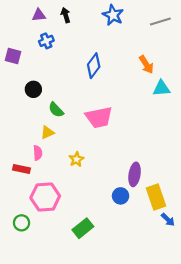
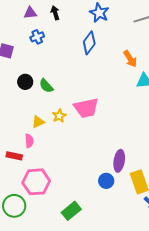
blue diamond: (94, 66) -> (89, 43), moved
green semicircle: (56, 110) -> (46, 86), moved
yellow star: (76, 159) -> (59, 116), moved
green circle: (22, 223) -> (14, 206), size x1.5

